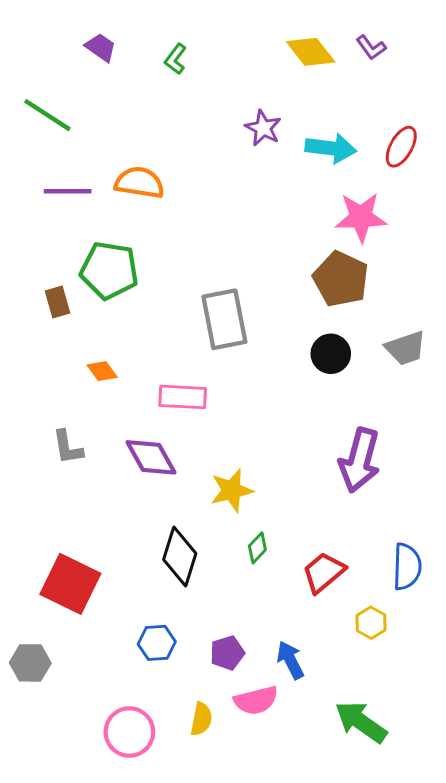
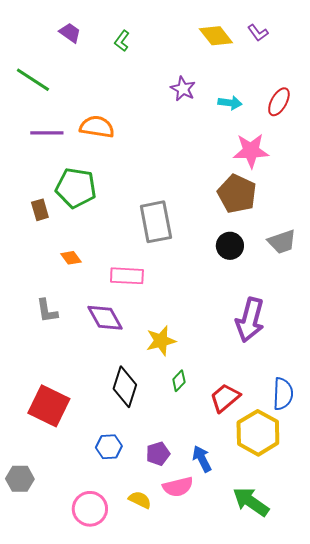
cyan arrow: (331, 148) -> (230, 103), size x0.7
yellow hexagon: (371, 623) -> (258, 433), size x2.0
gray hexagon: (30, 663) -> (20, 479), moved
yellow semicircle: (201, 719) -> (140, 500), turned -75

